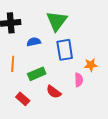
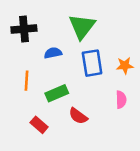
orange star: (91, 65) -> (125, 66), moved
pink semicircle: (79, 80) -> (121, 100), moved

